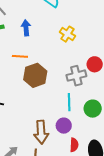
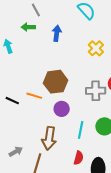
orange line: (20, 56) -> (34, 96), moved
cyan line: (69, 102) -> (81, 130), moved
purple circle: (64, 126) -> (62, 109), moved

